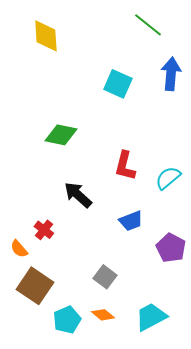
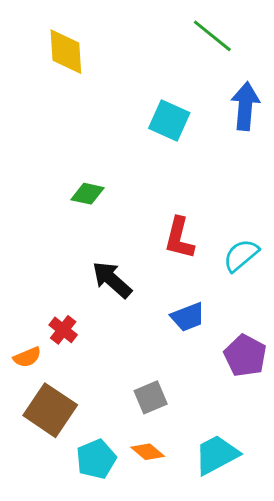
green diamond: (61, 135) -> (87, 194), size x0.7
orange semicircle: (19, 249) -> (27, 357), turned -72
gray square: (105, 277) -> (151, 397), turned 30

